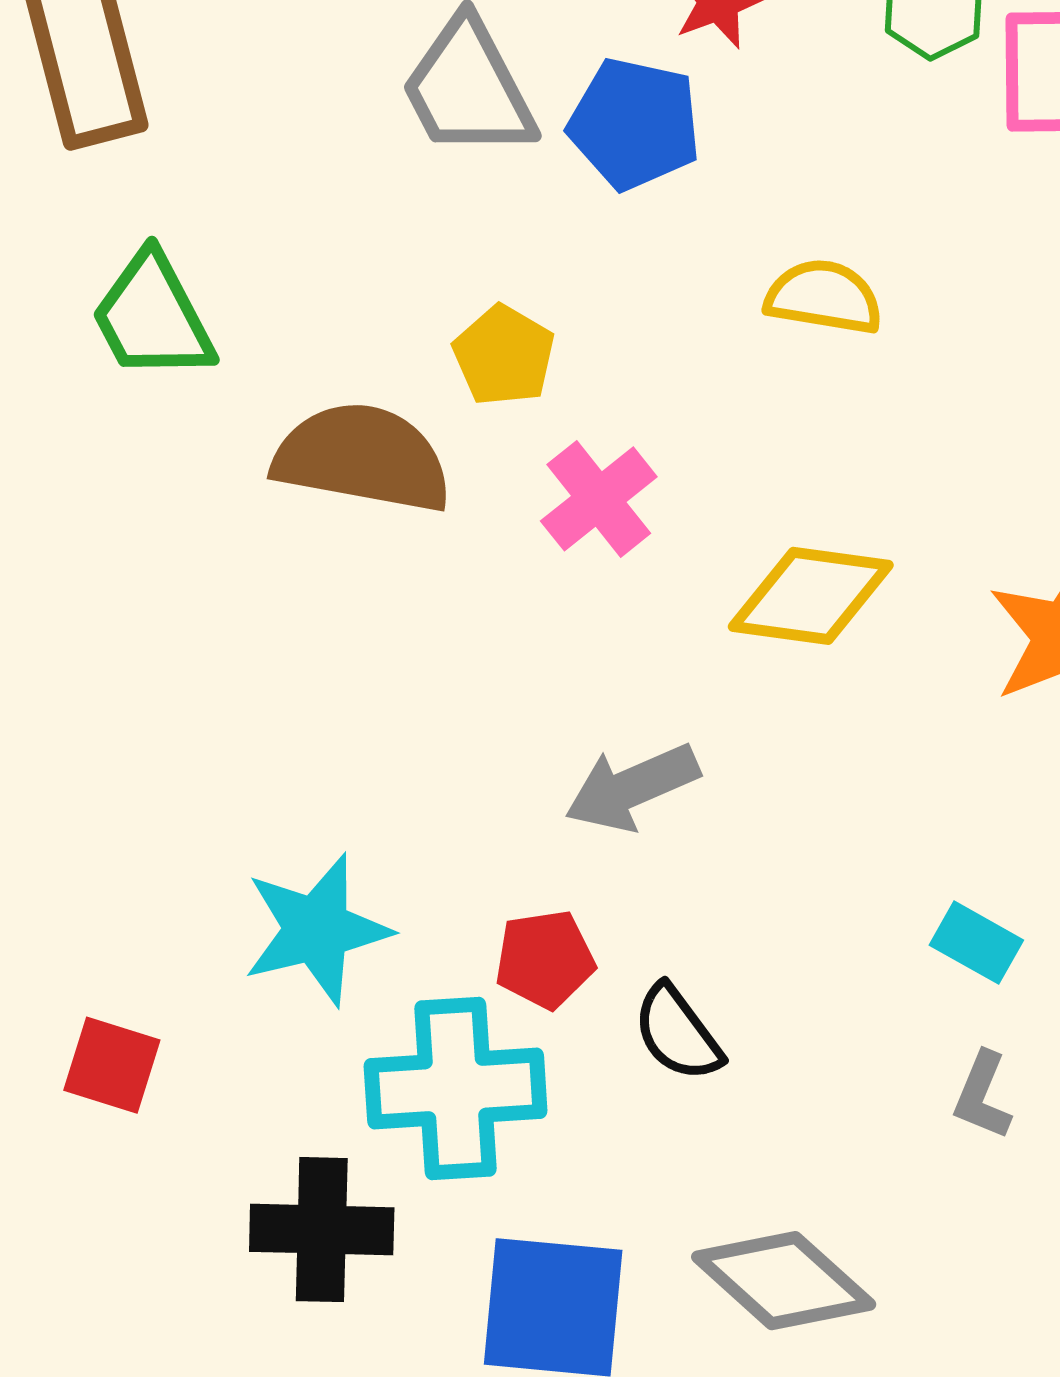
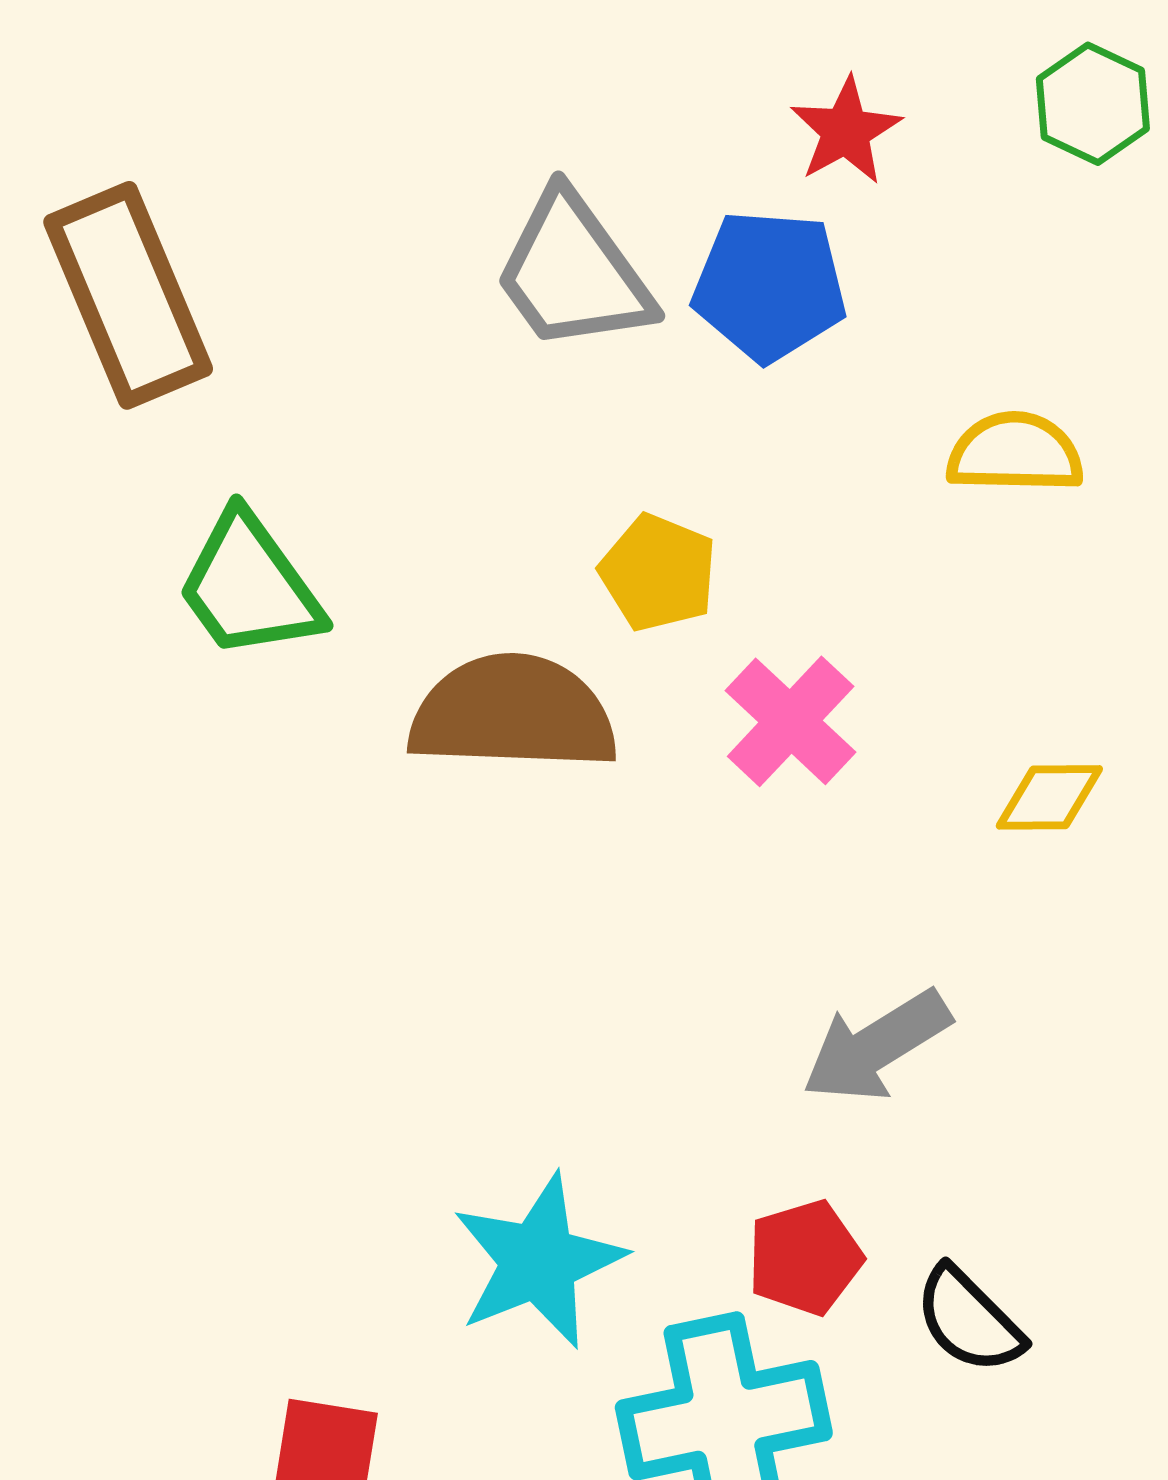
yellow diamond: (811, 596) -> (1049, 797), size x0.6

